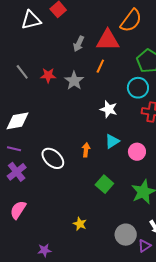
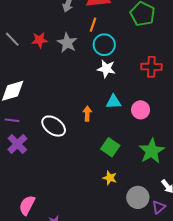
cyan circle: (138, 88) -> (104, 45), moved
cyan triangle: (112, 141) -> (114, 102), turned 35
pink semicircle: (18, 210) -> (27, 205), moved
yellow star: (80, 224) -> (110, 178), moved

